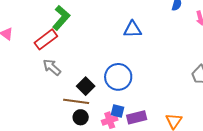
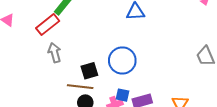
gray arrow: (52, 67) -> (55, 53), turned 36
black square: (86, 86) -> (89, 71), turned 30

